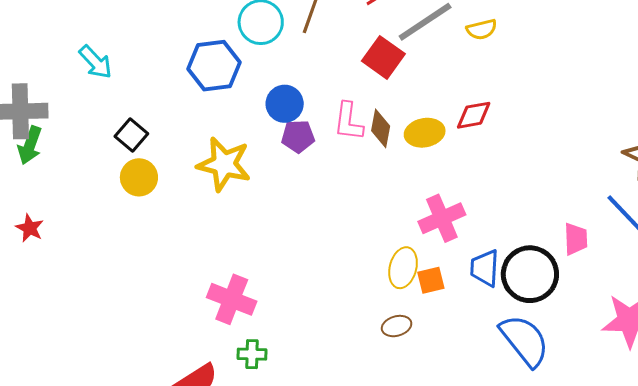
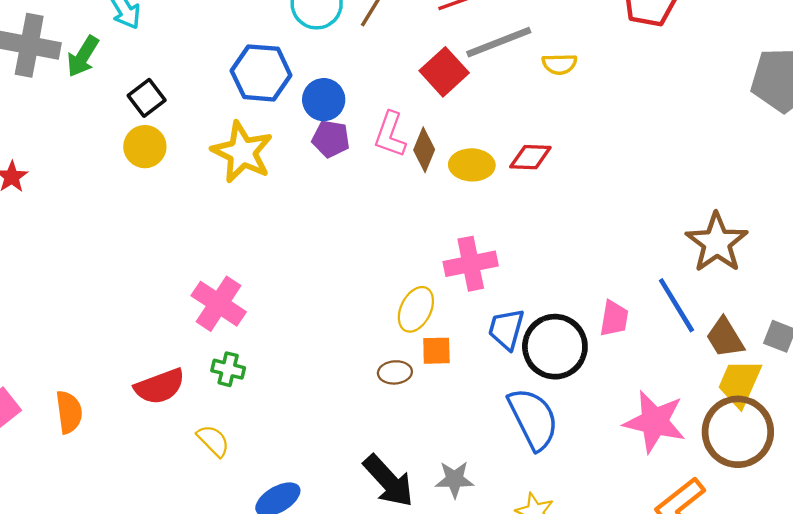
blue hexagon: (214, 66) -> (261, 73), moved
green arrow: (30, 145) -> (83, 56), moved
orange square: (431, 280) -> (436, 351), moved

